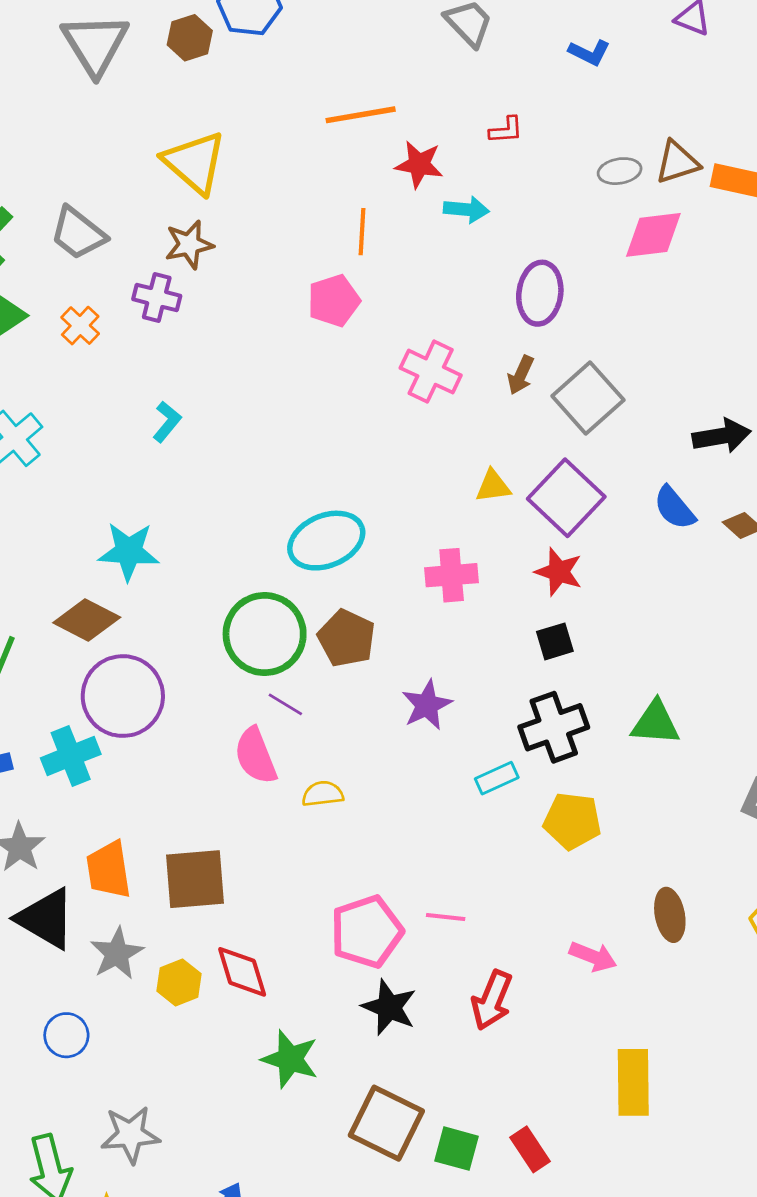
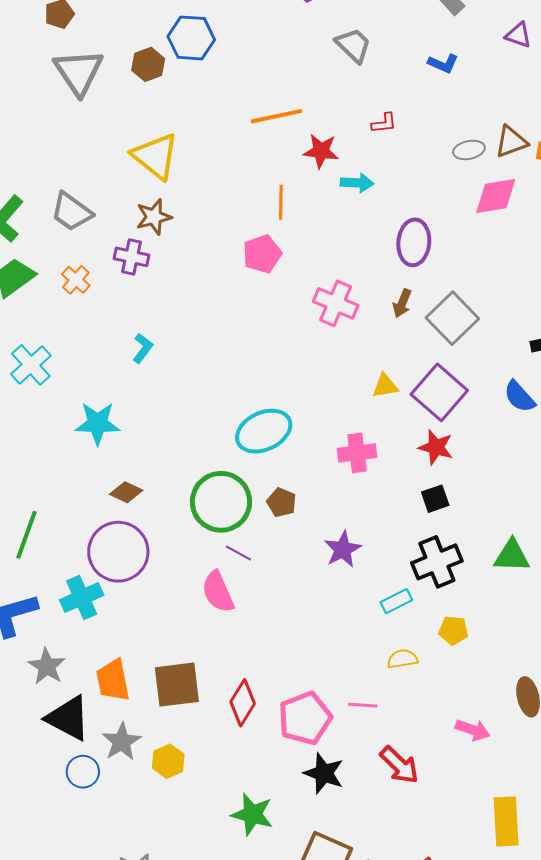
cyan star: (129, 551) -> (98, 423), moved
brown diamond: (87, 620) -> (126, 492), moved, size x0.7
brown pentagon: (347, 638) -> (282, 502), size x0.7
yellow semicircle: (323, 794) -> (402, 659), moved
yellow pentagon: (572, 821) -> (453, 630), size x0.7
red diamond: (242, 972) -> (243, 703), moved, turned 51
red arrow: (492, 1000) -> (399, 765), turned -66
blue circle: (66, 1035) -> (83, 772), moved

